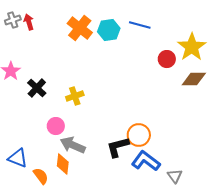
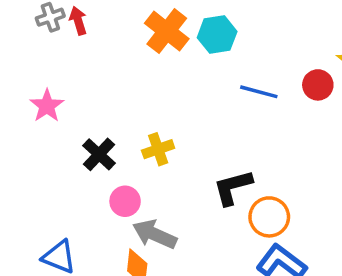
blue line: (140, 25) -> (259, 92), moved
black cross: (37, 88) -> (99, 154), moved
black L-shape: (118, 147) -> (233, 187), moved

